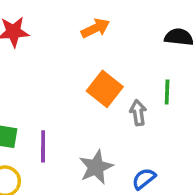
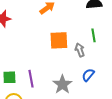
orange square: (105, 89) -> (59, 40), turned -30
blue semicircle: (144, 179) -> (88, 75), moved

